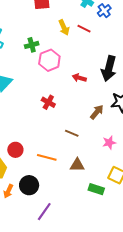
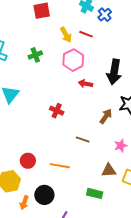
pink hexagon: (49, 60) -> (73, 60), moved
brown triangle: (77, 165) -> (109, 170), moved
green rectangle: (96, 189) -> (95, 193), moved

